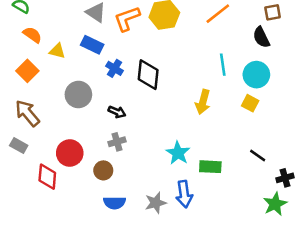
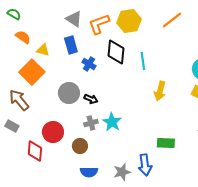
blue rectangle: (92, 45) -> (71, 45), turned 48
cyan line: (223, 65) -> (143, 61), moved
orange square: (27, 71) -> (32, 72), moved, size x1.4
black diamond: (148, 75) -> (116, 52), moved
gray circle: (78, 95) -> (69, 93), moved
cyan star: (178, 153) -> (112, 122), moved

